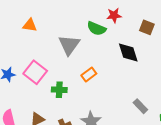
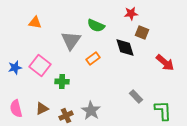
red star: (114, 15) -> (131, 14), moved
brown square: (147, 27) -> (142, 33), moved
orange rectangle: (89, 74) -> (93, 59), moved

